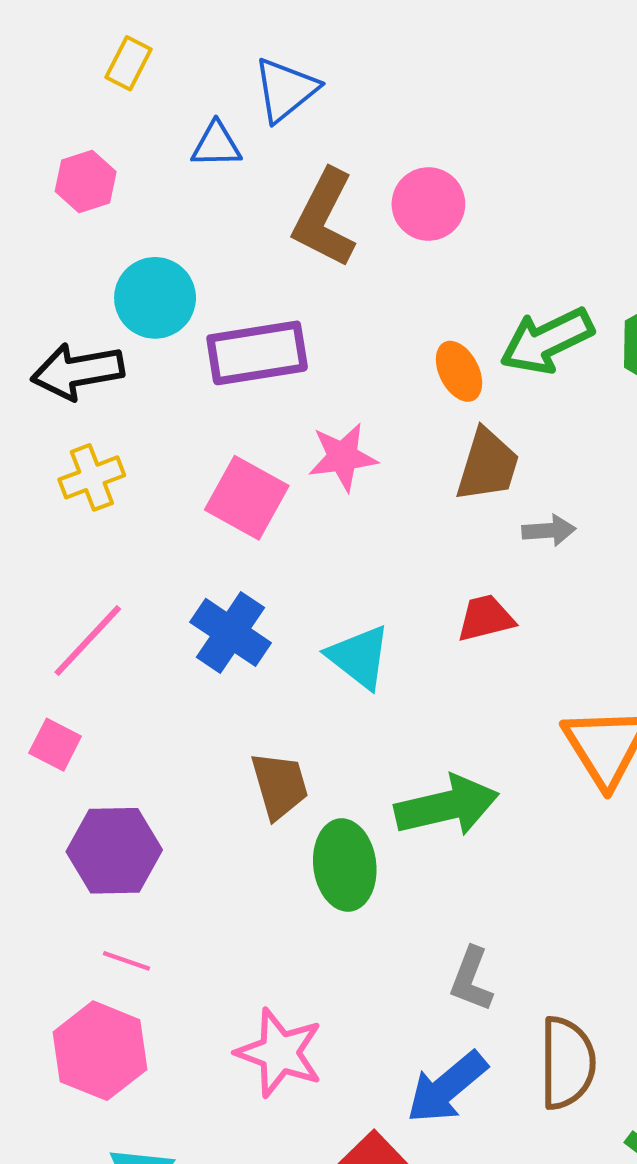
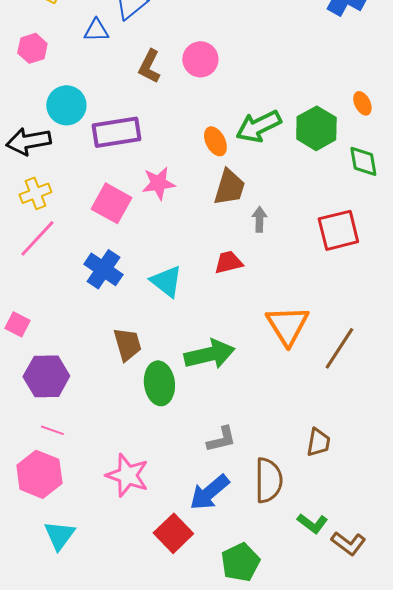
brown L-shape: (324, 218) -> (149, 66), size x0.7
gray arrow: (549, 530) -> (259, 219), turned -85
pink line: (88, 641) -> (37, 238), moved
gray L-shape: (471, 979) -> (221, 439), turned -124

